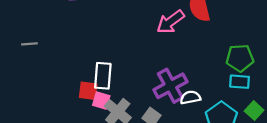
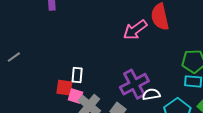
gray line: (29, 44) -> (14, 57), moved, turned -32
white rectangle: (103, 76) -> (77, 75), size x0.7

